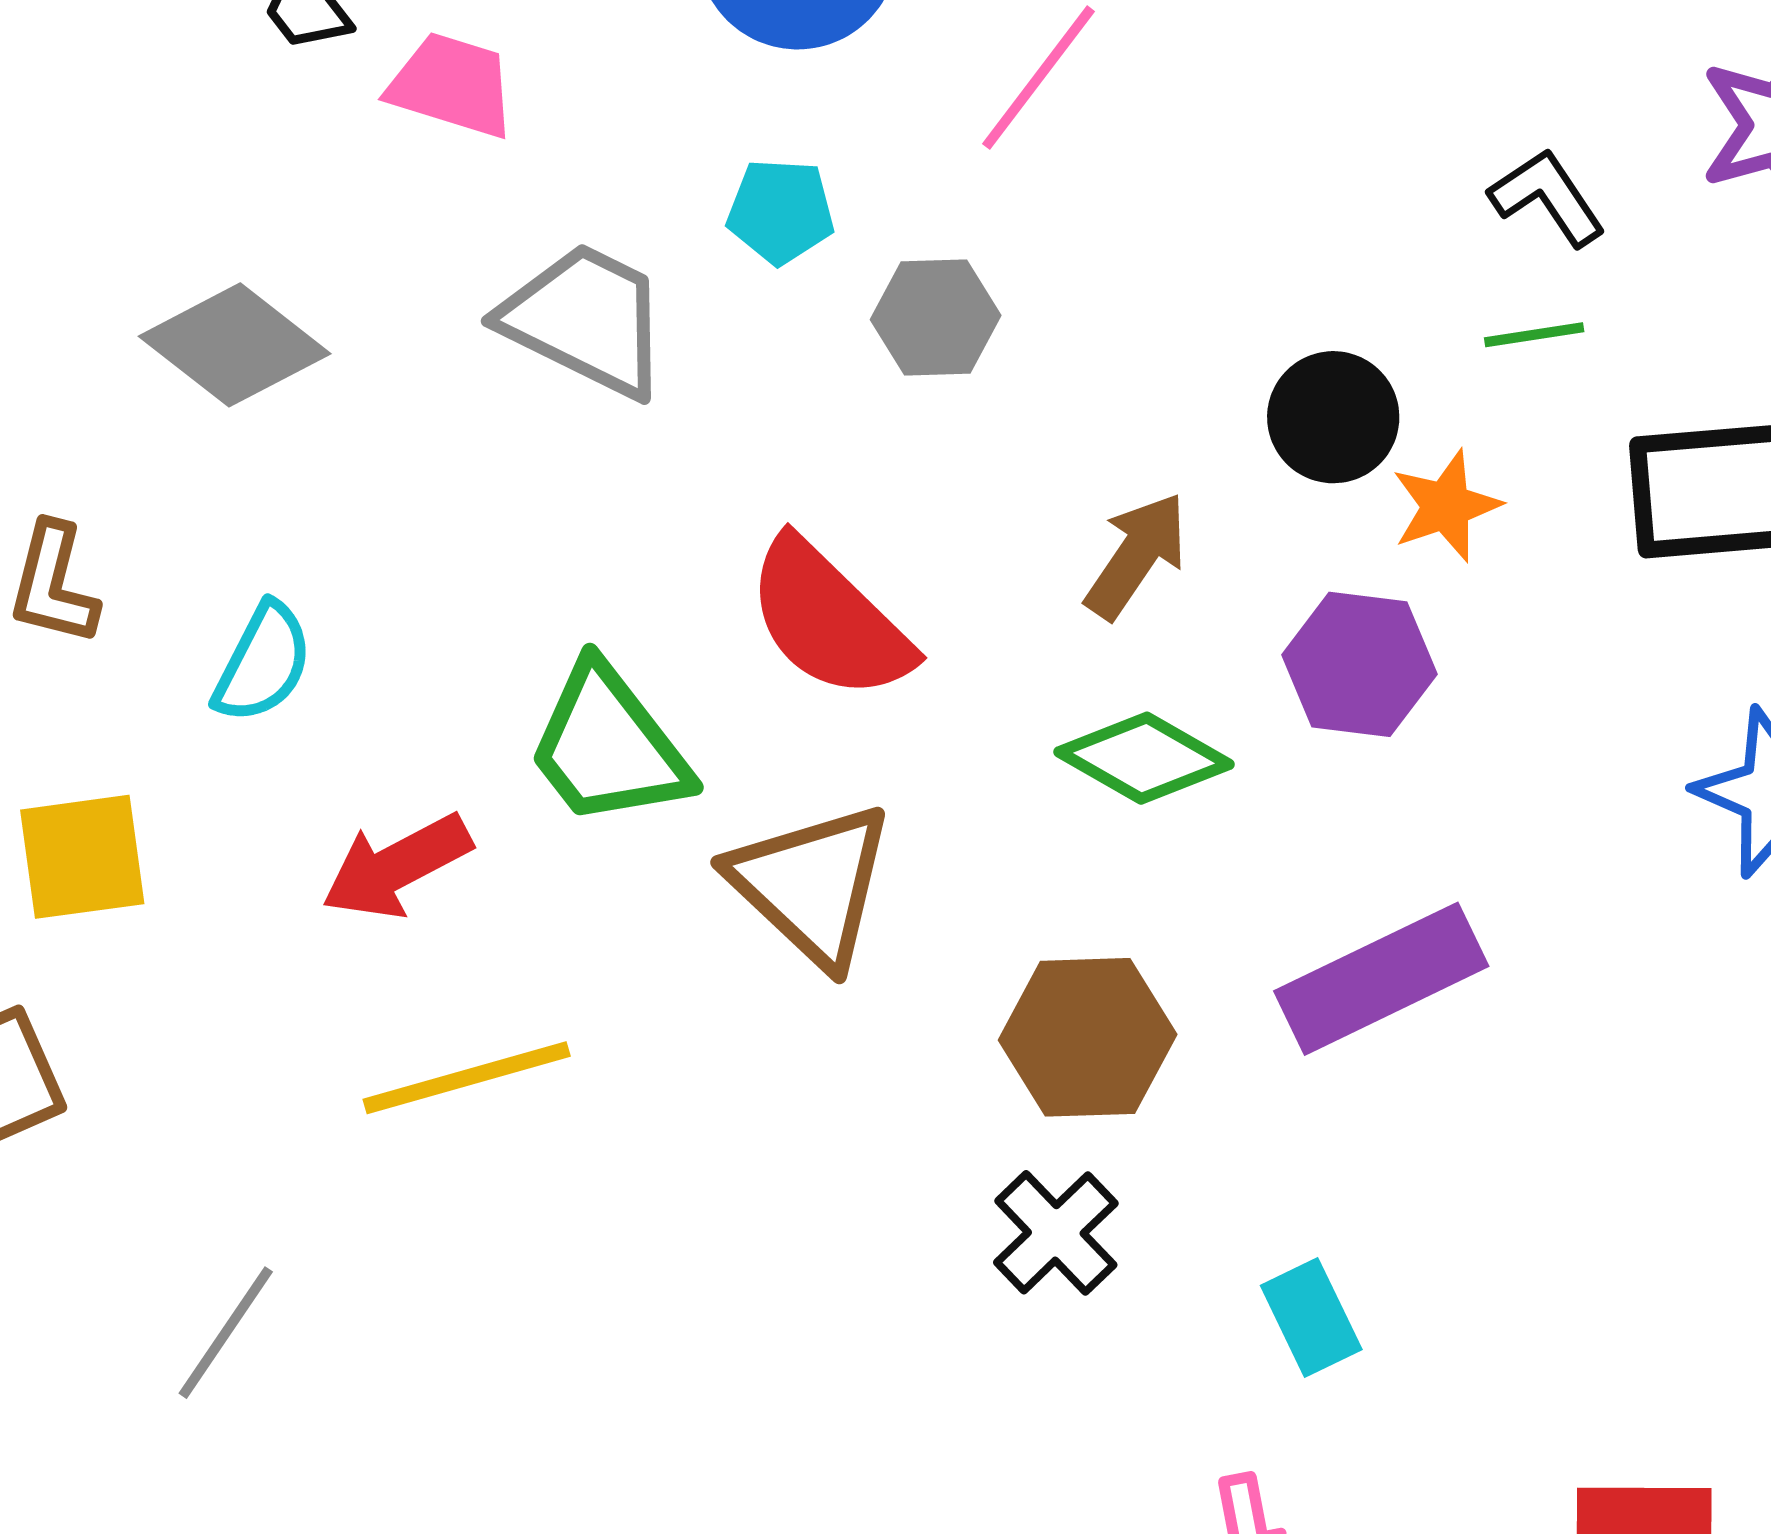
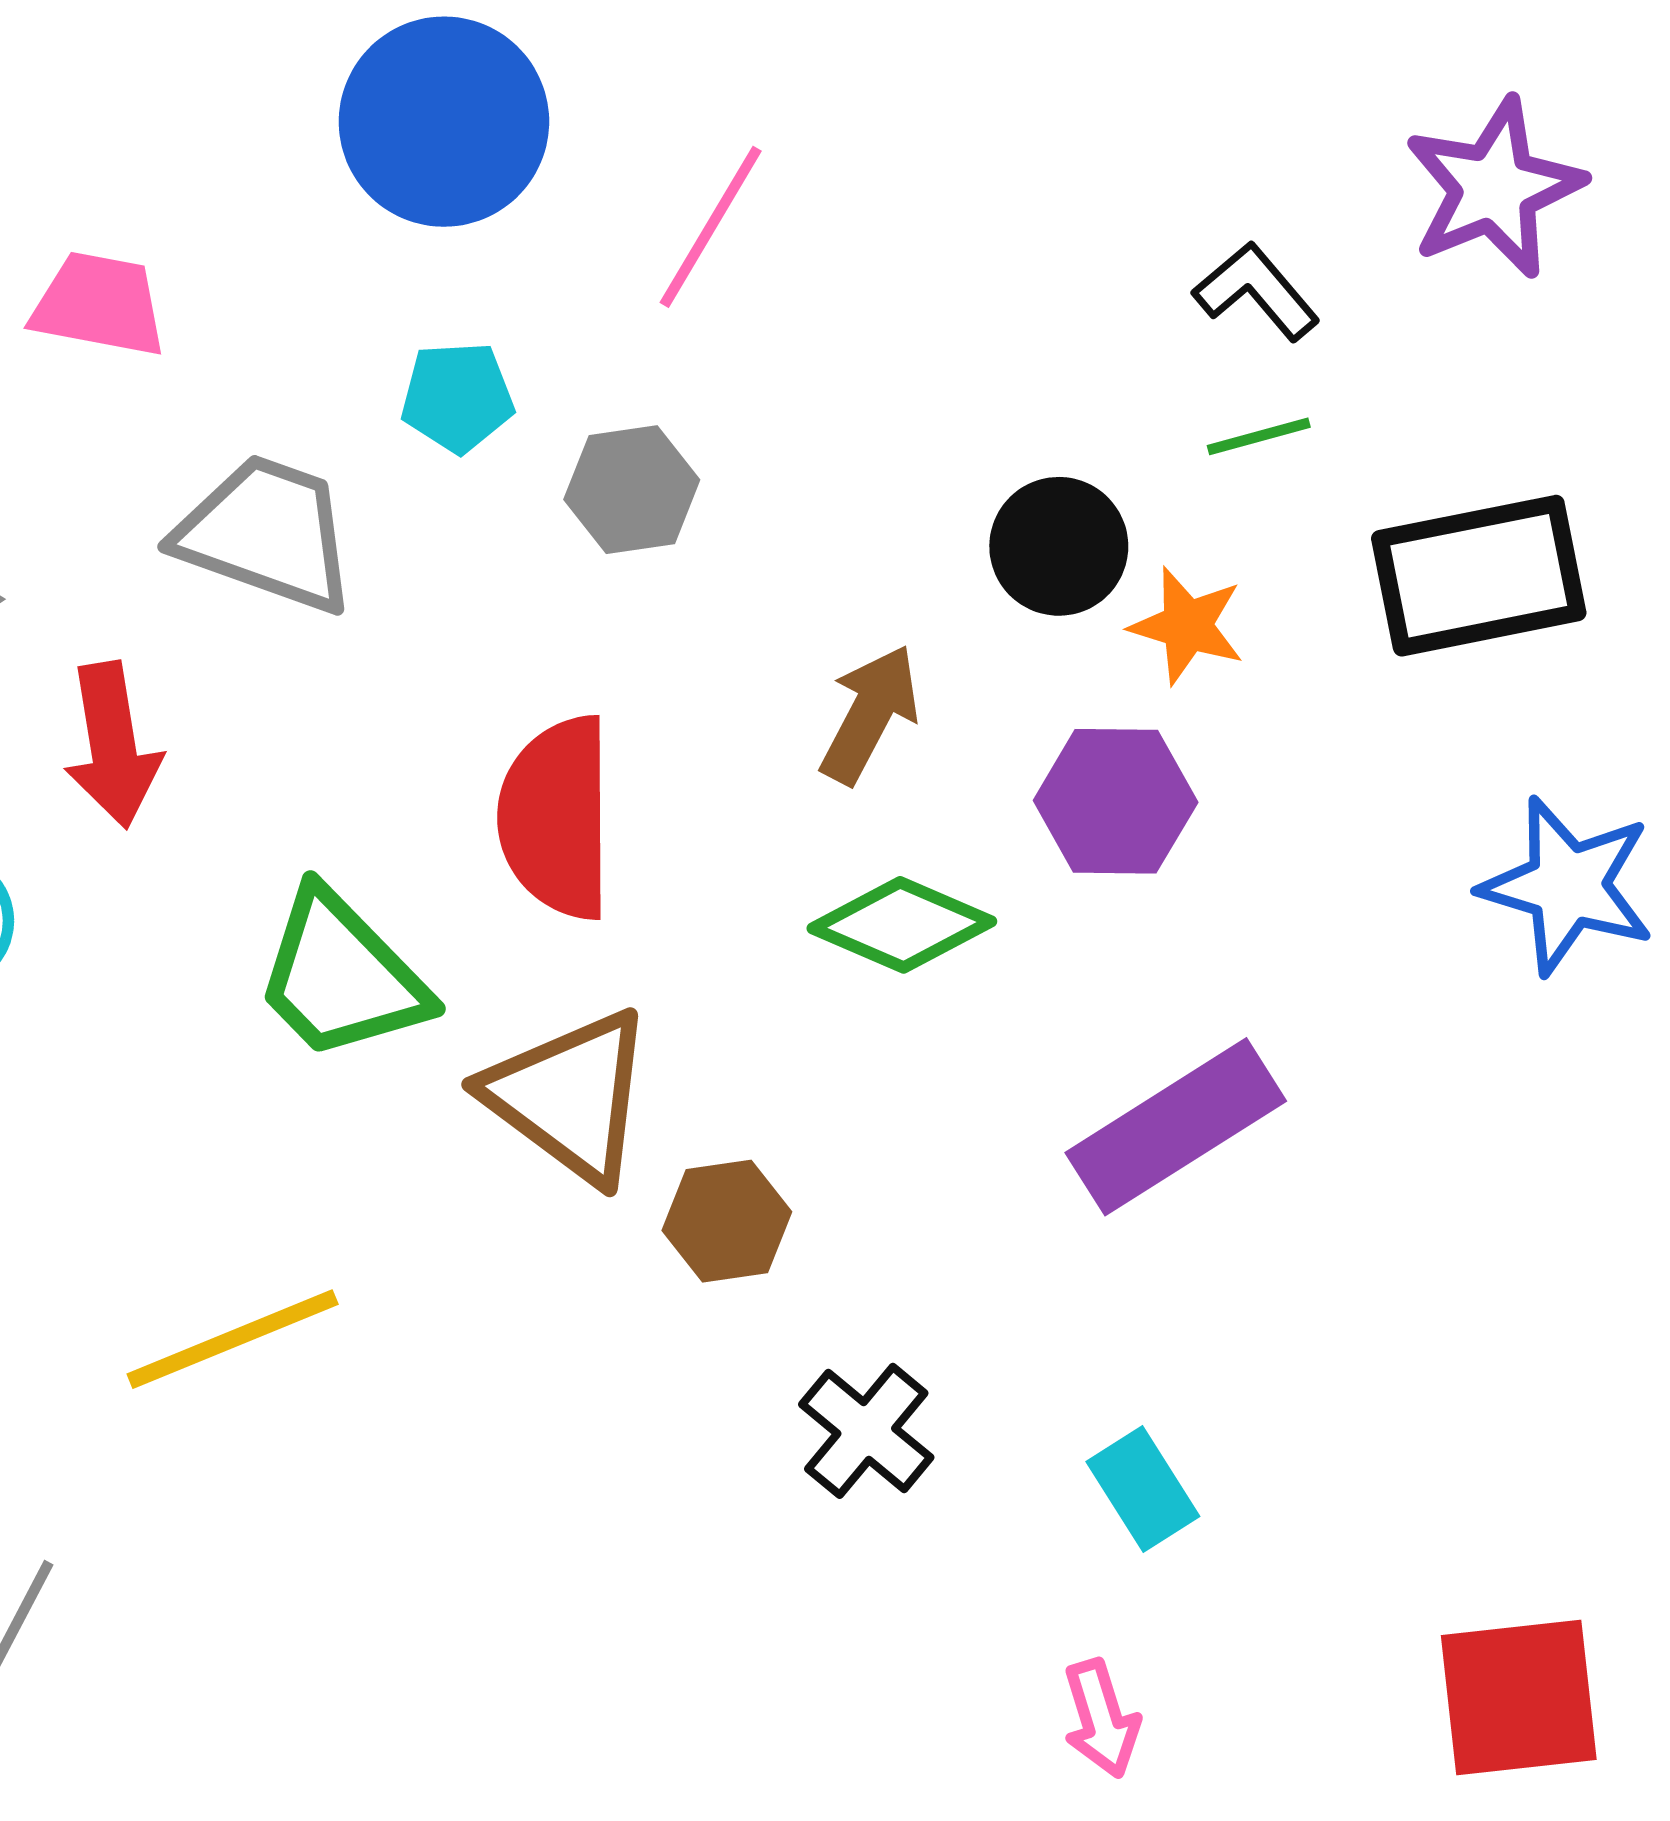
orange star: (1446, 506) -> (1187, 626), turned -30
red semicircle: (829, 620) -> (556, 818), turned 52
red arrow: (397, 866) -> (113, 745), moved, turned -65
brown hexagon: (1088, 1037) -> (727, 1221), moved, size x0.7

